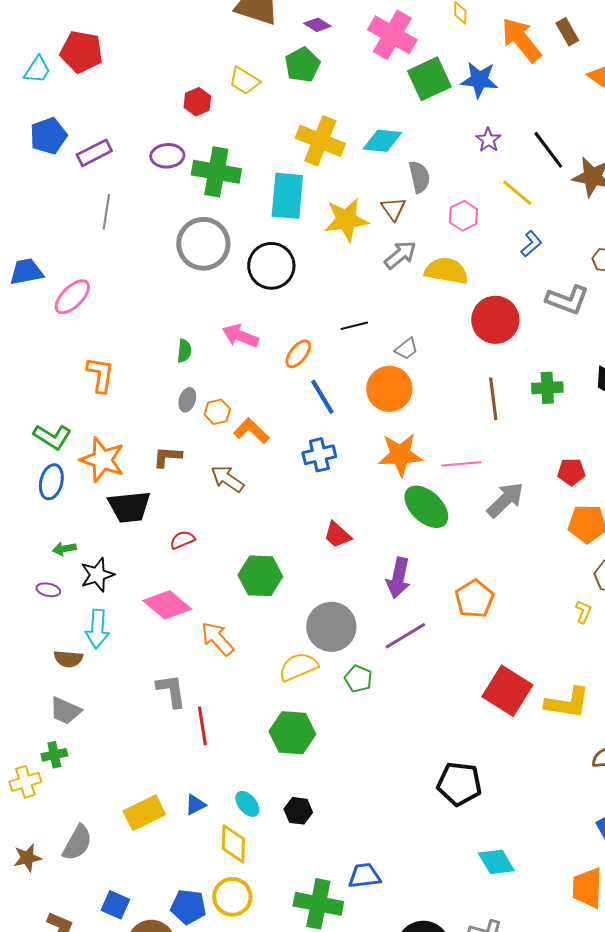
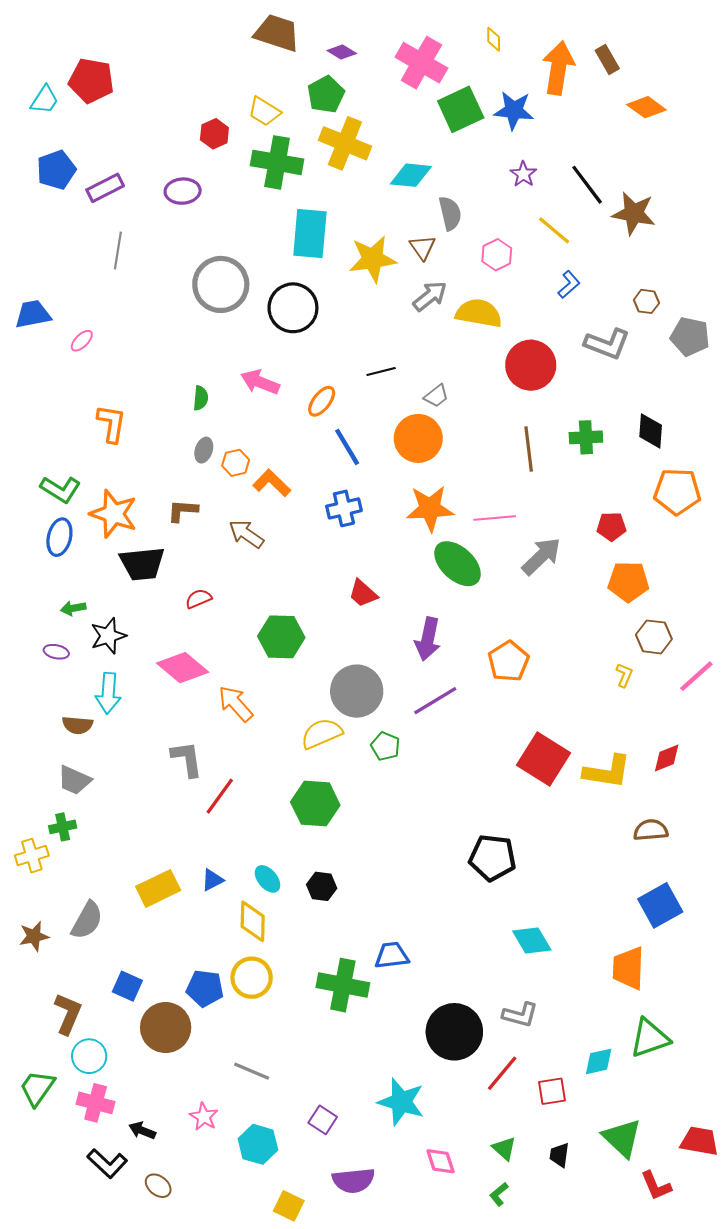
orange arrow: (521, 40) -> (558, 68), turned 48
yellow cross: (320, 141) -> (345, 143), moved
green cross: (216, 172) -> (277, 162), moved
pink ellipse: (72, 297) -> (82, 341), size x0.6
red line: (202, 726) -> (220, 796), turned 45

